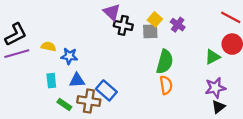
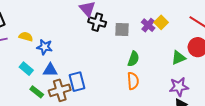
yellow square: (155, 19) -> (161, 22), moved
green semicircle: (165, 62) -> (133, 59), size x0.7
cyan rectangle: (51, 81) -> (26, 69), turned -48
blue rectangle: (106, 90) -> (77, 82), turned 30
brown cross: (89, 101) -> (60, 90), turned -30

